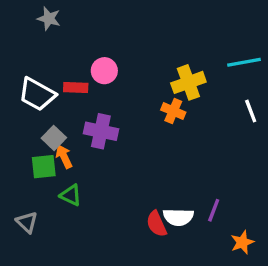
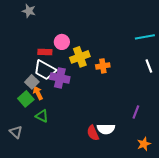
yellow cross: (188, 82) -> (80, 57), moved
white trapezoid: (37, 94) -> (45, 70), moved
orange cross: (173, 111) -> (103, 66), turned -32
green square: (44, 167) -> (26, 99), turned -35
purple line: (214, 210) -> (136, 112), moved

